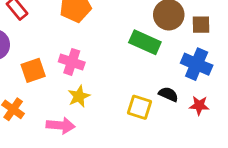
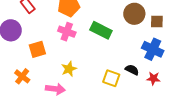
green rectangle: (145, 42) -> (101, 30), moved
pink cross: (72, 62) -> (67, 32), moved

